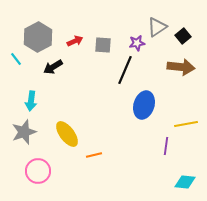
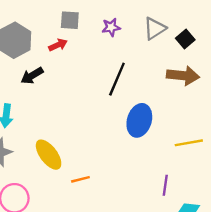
purple star: (137, 43) -> (111, 27), moved
gray square: (103, 45) -> (70, 20), moved
purple line: (166, 146) -> (165, 185), moved

